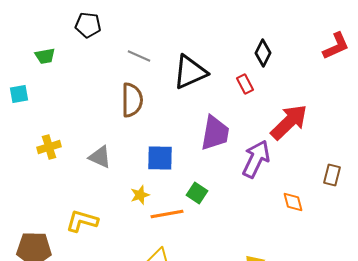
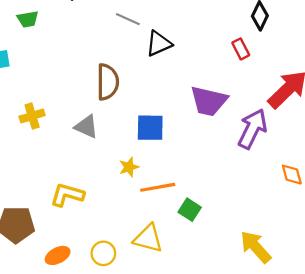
black triangle: (190, 72) -> (159, 44), moved, size x0.7
brown semicircle: (132, 100) -> (108, 82), moved
purple trapezoid: (215, 133) -> (209, 101), turned 93
green square: (197, 193) -> (190, 210), moved

